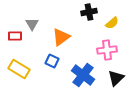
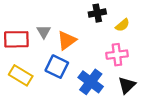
gray triangle: (32, 24) -> (44, 32), moved
red rectangle: (15, 36) -> (16, 39), size x1.6
blue square: (52, 61) -> (57, 67), size x1.5

